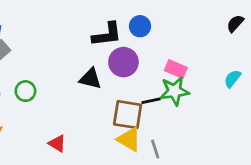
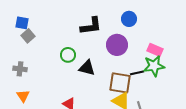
black L-shape: (107, 34) -> (91, 26), moved
black triangle: (90, 79) -> (87, 68), moved
green circle: (25, 91) -> (68, 55), moved

